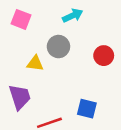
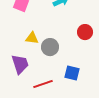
gray circle: (58, 47) -> (50, 47), moved

